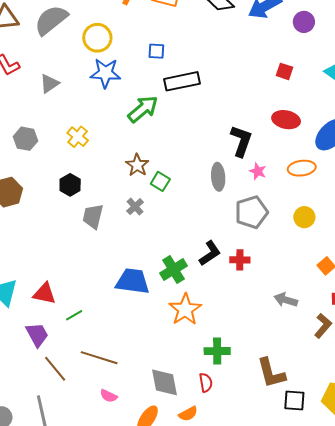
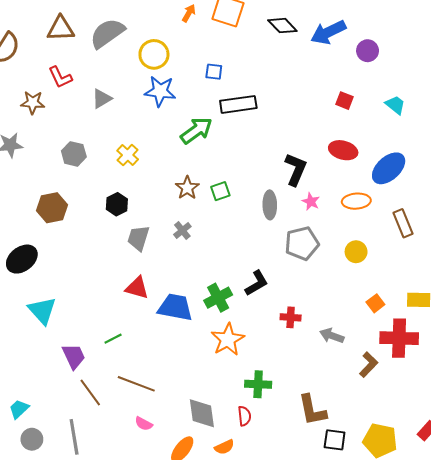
green square: (160, 181) -> (220, 191), moved, turned 36
red cross: (240, 260) -> (291, 317), moved
red triangle: (44, 294) -> (137, 288), moved

